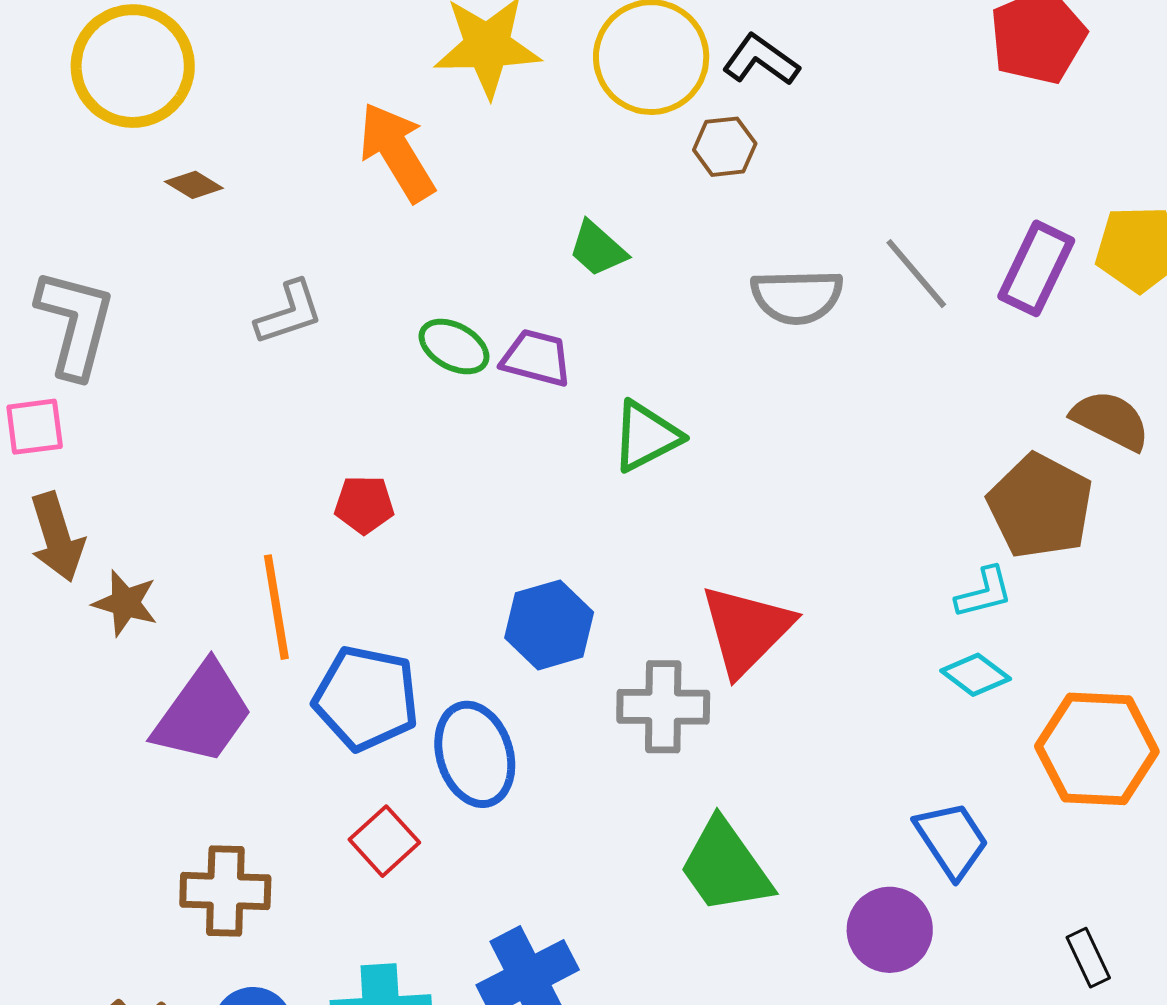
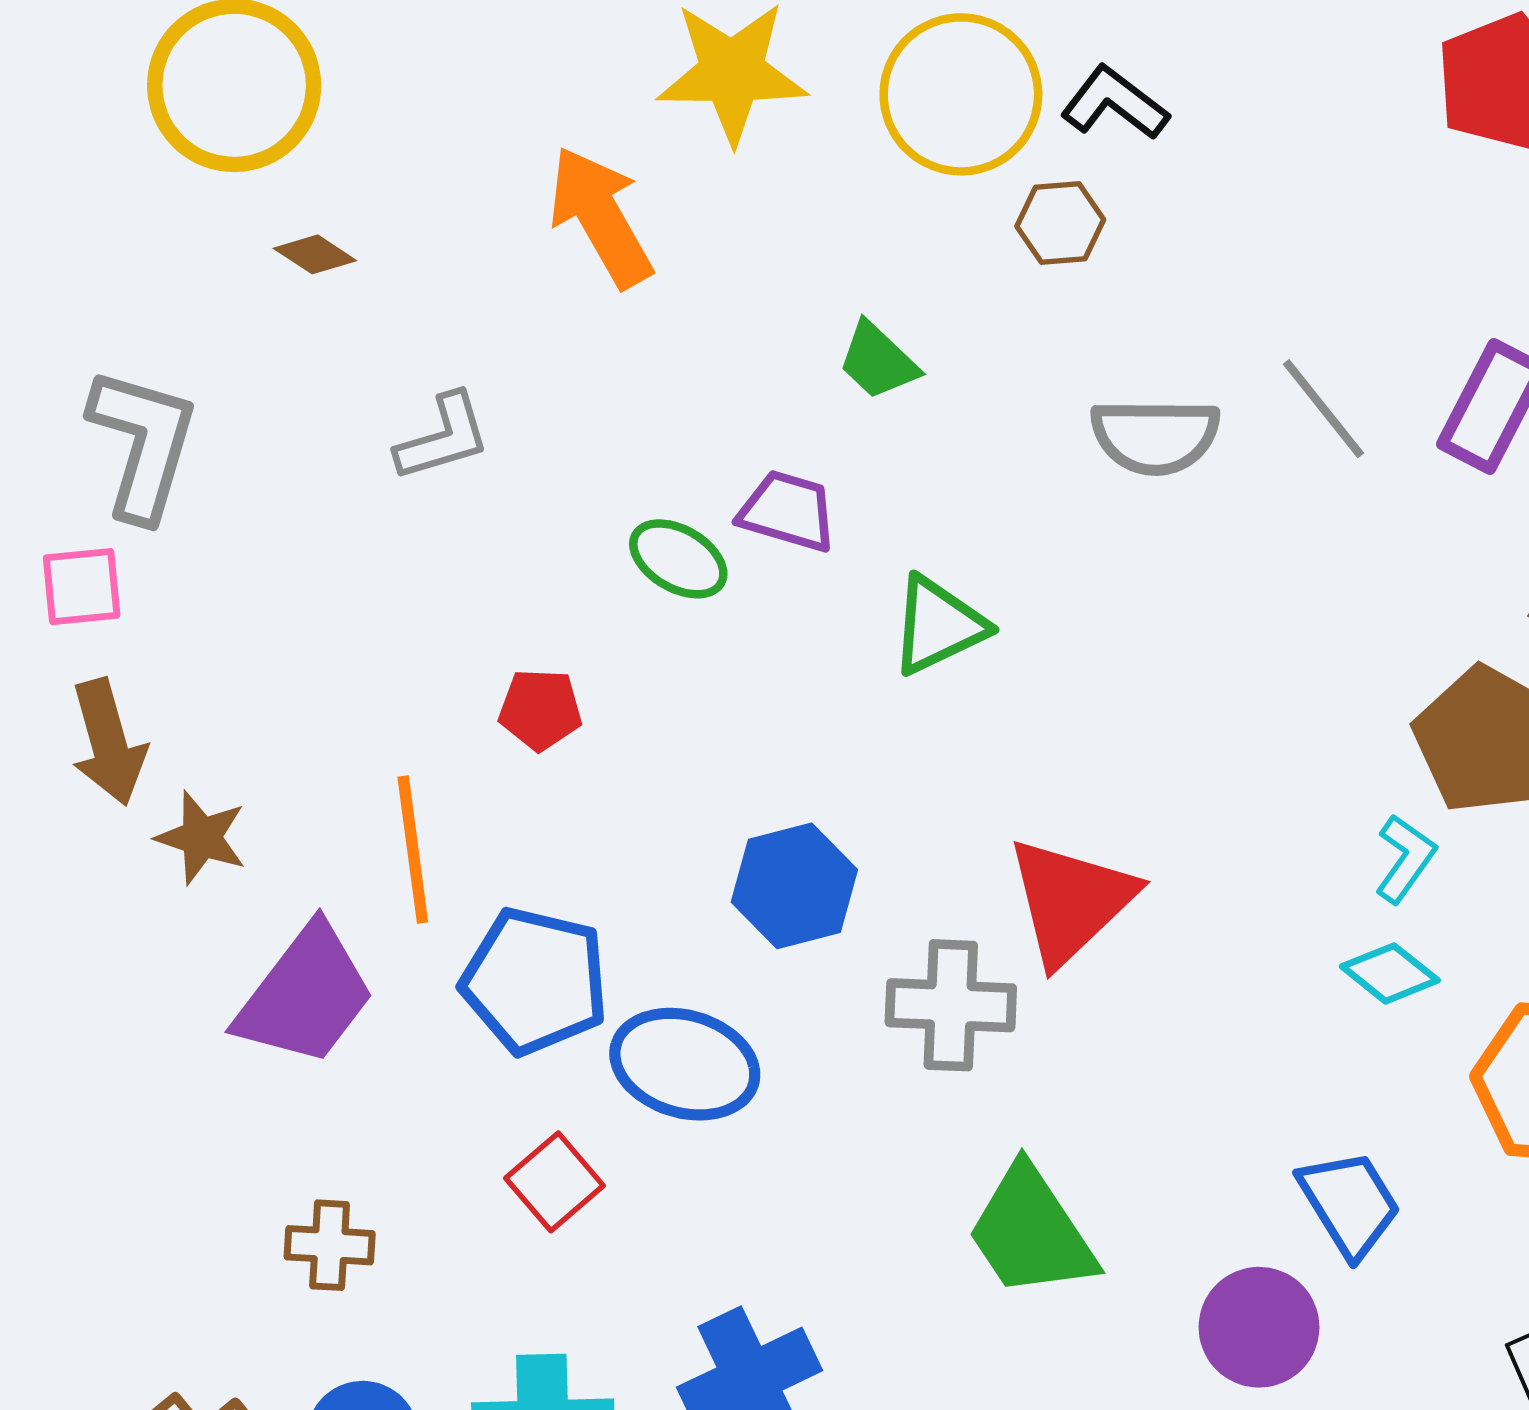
green ellipse: (454, 347) -> (678, 559), moved
cyan L-shape: (984, 593) -> (1405, 859), turned -42
blue ellipse: (475, 754) -> (685, 1064), turned -58
brown cross: (225, 891) -> (330, 1245), size x0.7

